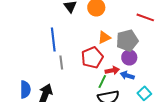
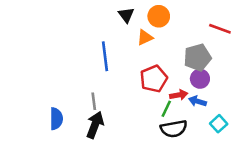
orange triangle: (104, 37) -> (145, 37), moved
gray line: (61, 62) -> (94, 101), moved
blue semicircle: (25, 89) -> (56, 119), moved

